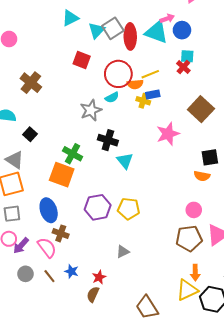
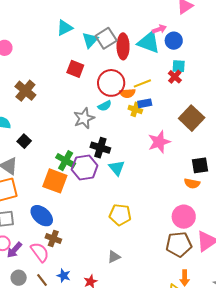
purple hexagon: (98, 207) -> (85, 168), moved
blue ellipse: (49, 210) -> (42, 216), turned -30
pink circle: (194, 210) -> (184, 217), size x1.5

